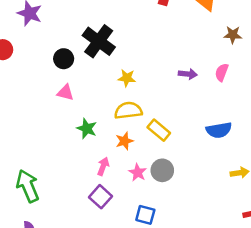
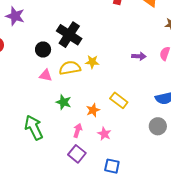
yellow semicircle: (128, 111) -> (70, 68), moved
gray circle: (162, 170) -> (158, 126), moved
green arrow: (28, 186) -> (34, 128), moved

